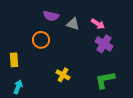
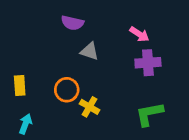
gray triangle: (73, 24) -> (90, 51), moved
orange circle: (41, 40) -> (67, 90), moved
purple cross: (104, 44) -> (148, 63), turned -36

